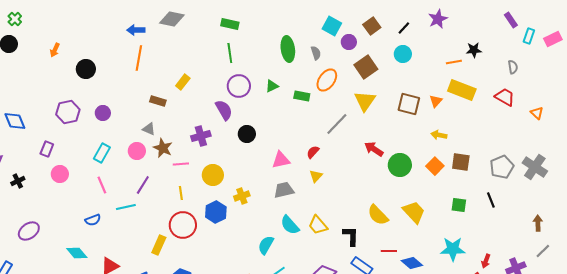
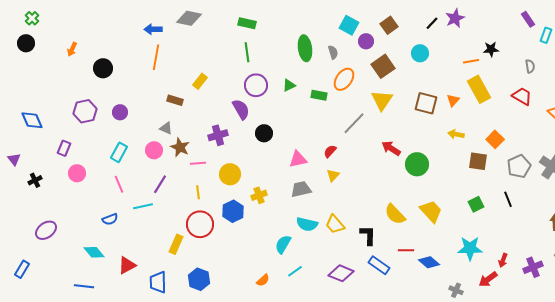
black line: (404, 28) -> (432, 23), moved
yellow rectangle: (462, 90) -> (479, 89), turned 40
orange square: (435, 166) -> (495, 139), moved
green square: (459, 205) -> (476, 204), turned -35
cyan semicircle: (290, 225) -> (307, 224), turned -35

